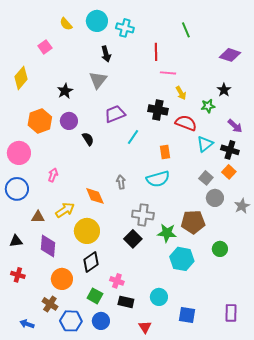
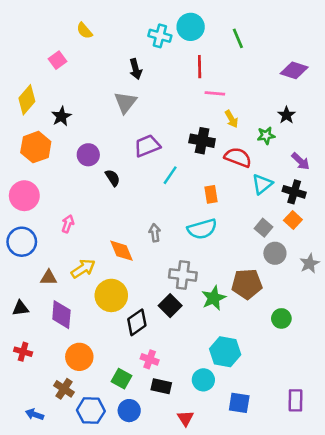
cyan circle: (97, 21) -> (191, 27), moved
black star: (65, 91) -> (61, 116), moved
orange hexagon: (40, 121) -> (36, 147), moved
green star: (167, 233) -> (214, 298), turned -30
cyan hexagon: (182, 259) -> (225, 352), moved
black diamond: (91, 262) -> (137, 322), moved

